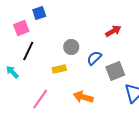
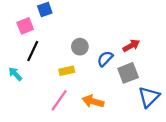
red arrow: (113, 31) -> (131, 46), moved
pink line: (40, 99) -> (59, 100), moved

